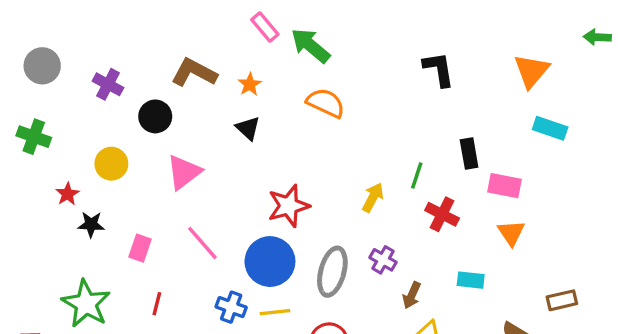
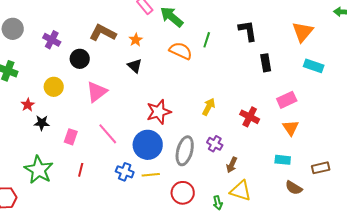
black rectangle: (469, 154) -> (266, 63), moved
green line: (417, 175) -> (207, 40), moved
pink rectangle: (504, 186) -> (287, 100), turned -36
cyan rectangle: (471, 280) -> (283, 160), moved

